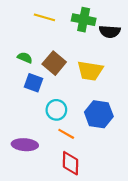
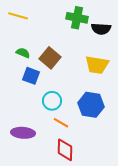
yellow line: (44, 17) -> (18, 16), moved
yellow trapezoid: (90, 71) -> (97, 65), moved

